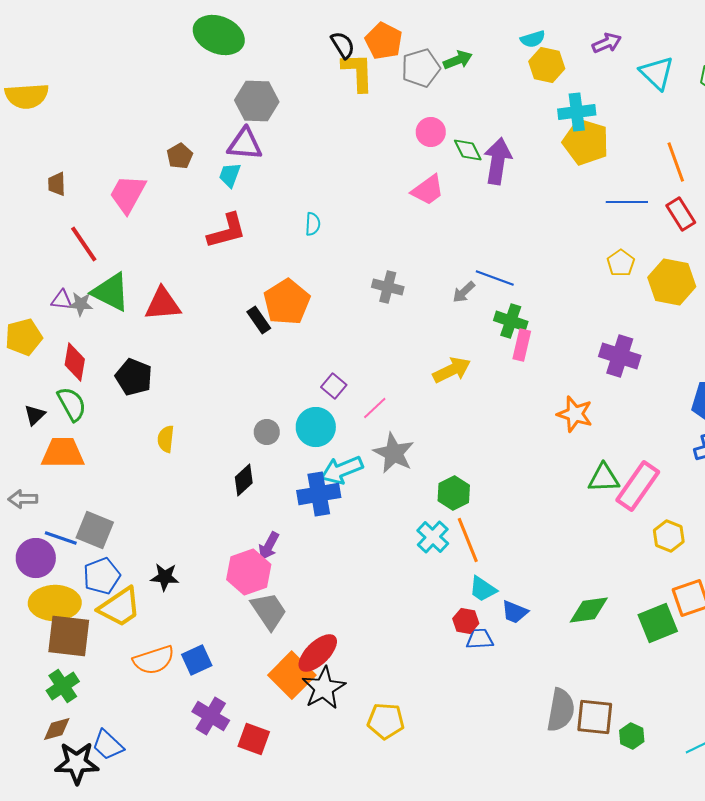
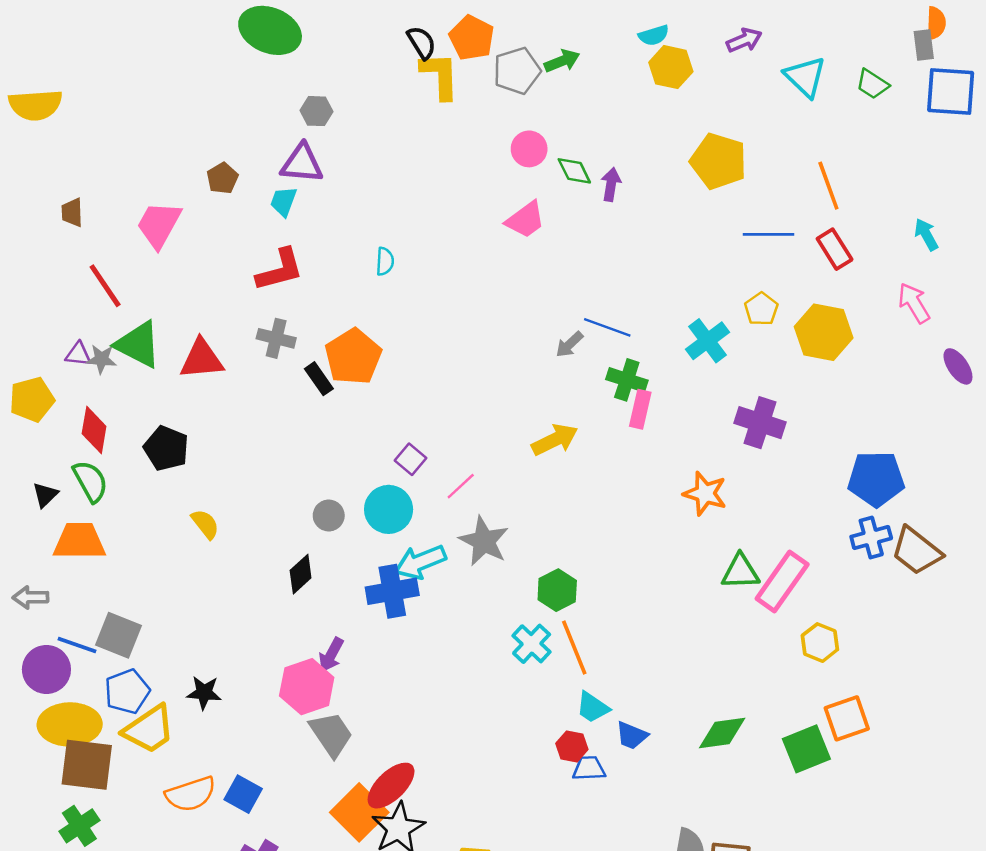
gray hexagon: (257, 101) -> (316, 111), size x0.6
cyan cross: (577, 112) -> (707, 341), moved, turned -30
purple arrow: (498, 161) -> (611, 184), size x0.6
gray cross: (388, 287) -> (276, 338), moved
yellow semicircle: (166, 439) -> (205, 524), turned 136
blue square: (197, 660) -> (243, 794), turned -36

